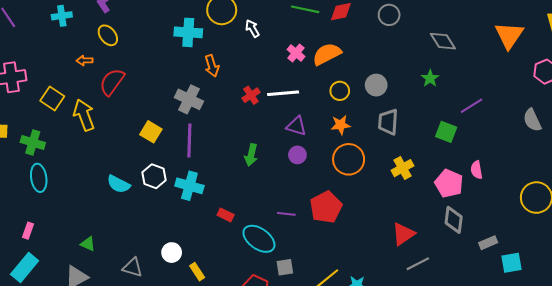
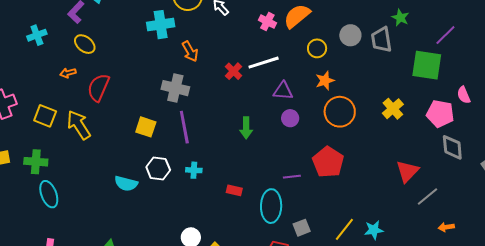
gray trapezoid: (388, 122) -> (381, 40), moved
green square: (446, 132) -> (427, 65), size x1.5
cyan cross: (189, 186) -> (194, 170), size x0.6
cyan ellipse: (259, 239) -> (271, 206), turned 68

